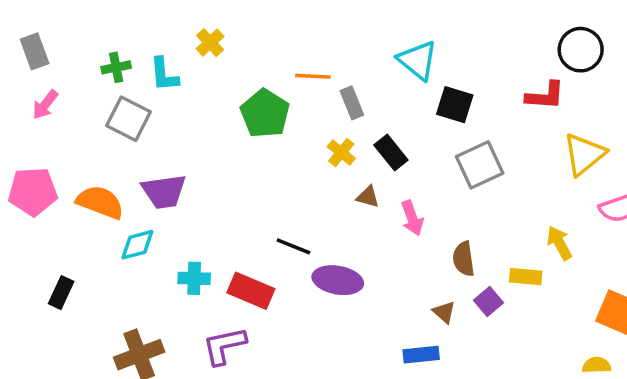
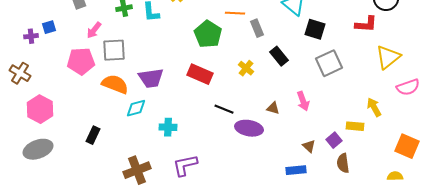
pink arrow: (45, 105) -> (94, 30), moved
gray square: (129, 119) -> (114, 50), moved, turned -30
yellow cross: (341, 152) -> (246, 68), moved
pink pentagon: (33, 191) -> (81, 61), moved
brown triangle: (368, 197) -> (273, 108), moved
pink arrow: (412, 218) -> (303, 101), moved
brown semicircle: (464, 259) -> (343, 163), moved
red rectangle: (251, 291) -> (200, 74), moved

